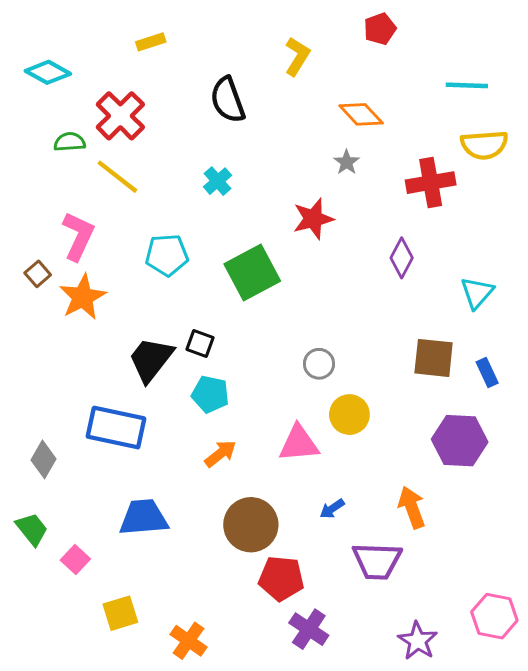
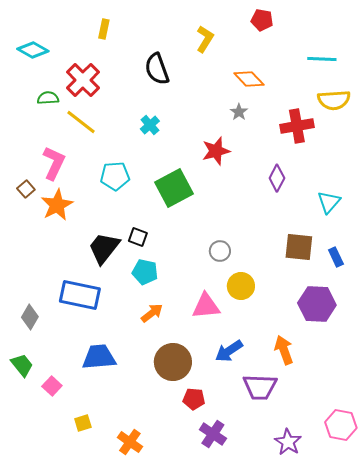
red pentagon: (380, 29) -> (262, 20), turned 30
yellow rectangle: (151, 42) -> (104, 29), turned -60
blue arrow: (332, 509) -> (229, 351), size x1.6
red pentagon: (281, 578) -> (194, 399), size x0.7
yellow square: (120, 613) -> (83, 423), size x0.7

